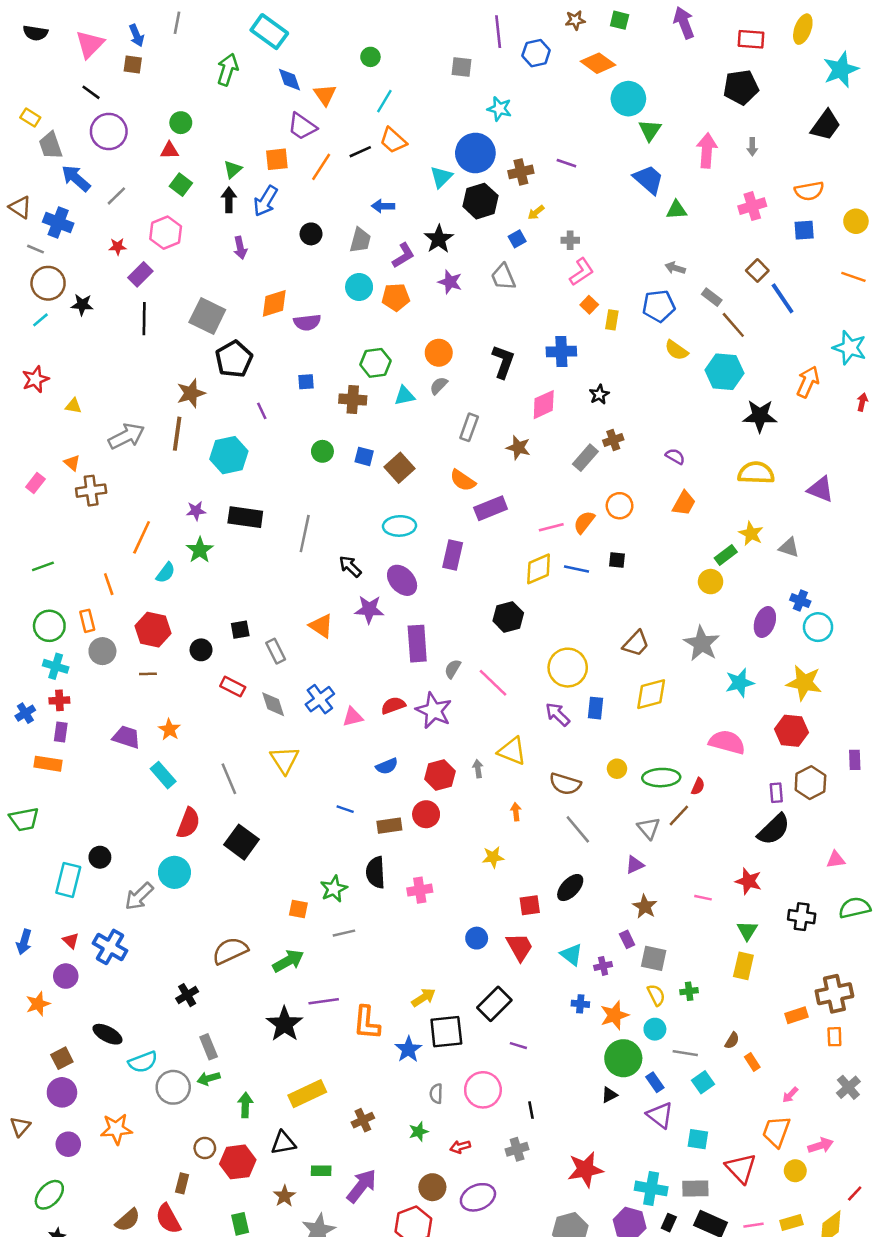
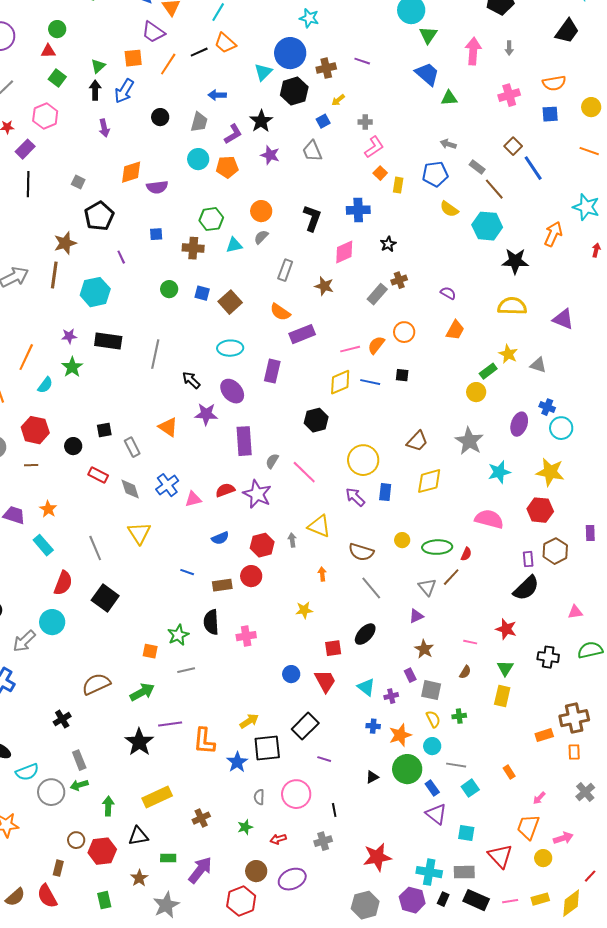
gray square: (207, 316) -> (78, 182), size x0.5
brown semicircle: (732, 1041) -> (465, 672), moved
black triangle: (609, 1095) -> (372, 777), moved

